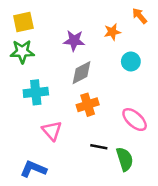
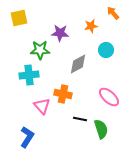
green star: (22, 52) -> (40, 50), moved
gray diamond: (81, 73) -> (78, 64), moved
orange cross: (88, 105) -> (63, 94), moved, turned 30
blue L-shape: (33, 169) -> (27, 137), turned 100

